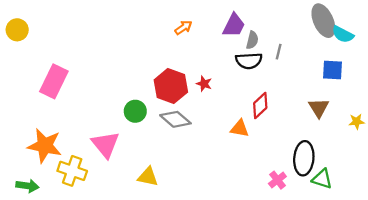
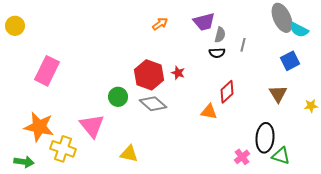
purple trapezoid: (234, 25) -> (204, 22), turned 50
black semicircle: (249, 61) -> (217, 53), size x0.7
blue square: (333, 70) -> (290, 61), turned -30

